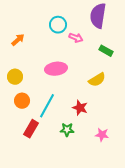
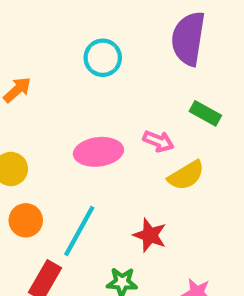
pink arrow: (76, 38) -> (158, 141), moved

